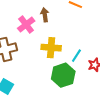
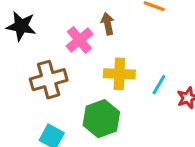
green hexagon: (63, 75) -> (101, 119), moved

